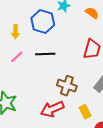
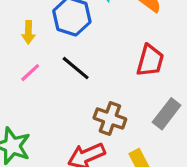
black line: (45, 54) -> (76, 68), turned 42

